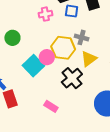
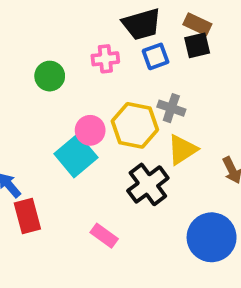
blue square: (72, 11) -> (156, 56), turned -32
green circle: (12, 38) -> (50, 76), moved
pink circle: (47, 57) -> (90, 130), moved

